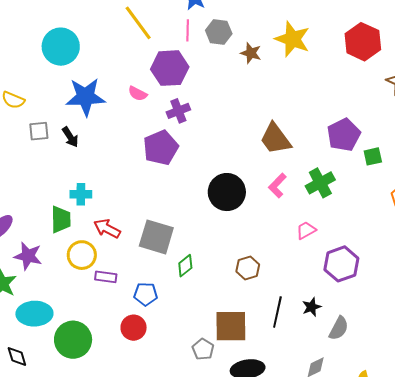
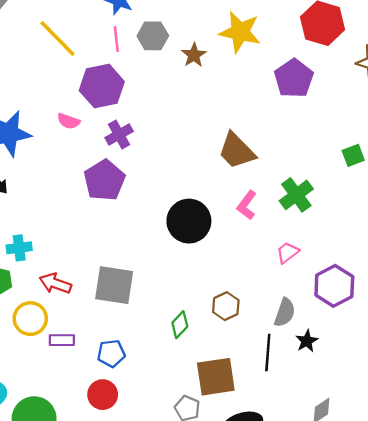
brown star: (251, 53) -> (194, 55), turned 30
purple pentagon: (344, 135) -> (294, 78), moved
green diamond: (185, 266) -> (180, 325), moved
gray semicircle: (339, 328) -> (285, 313), moved

